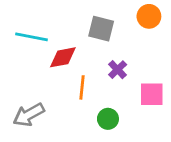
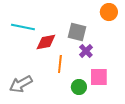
gray square: (101, 29) -> (77, 32), moved
pink square: (152, 94) -> (99, 77), moved

